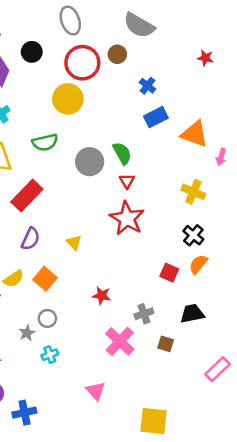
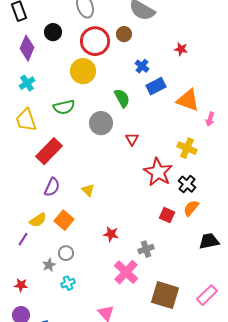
red star: (205, 58) -> (181, 49), moved
blue cross: (148, 86) -> (142, 66), moved
green semicircle: (122, 153) -> (122, 98), moved
red star: (127, 218) -> (158, 172), moved
black trapezoid: (192, 314) -> (209, 241), moved
brown square: (166, 344) -> (165, 295), moved, size x2.0

